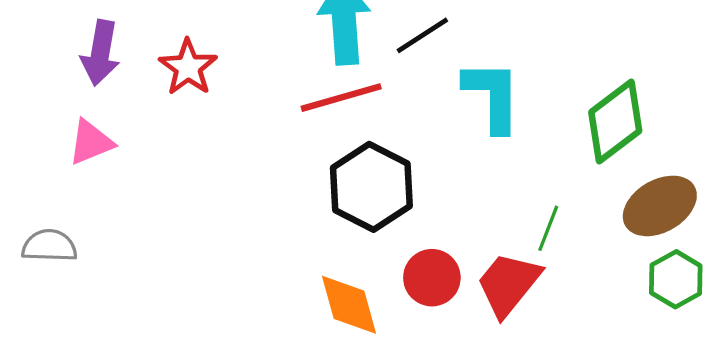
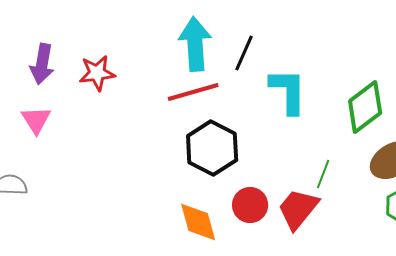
black line: (422, 35) -> (244, 53), turned -33
red star: (188, 67) -> (97, 73), turned 30
pink triangle: (91, 142) -> (36, 120), turned -40

